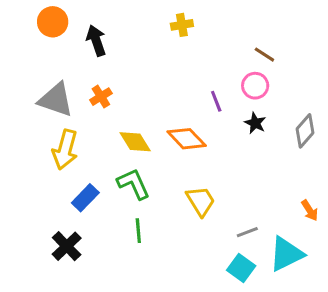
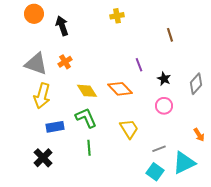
brown line: (264, 55) -> (170, 35), turned 40
pink circle: (255, 86) -> (164, 106), moved
blue rectangle: (85, 198) -> (55, 127), turned 36

